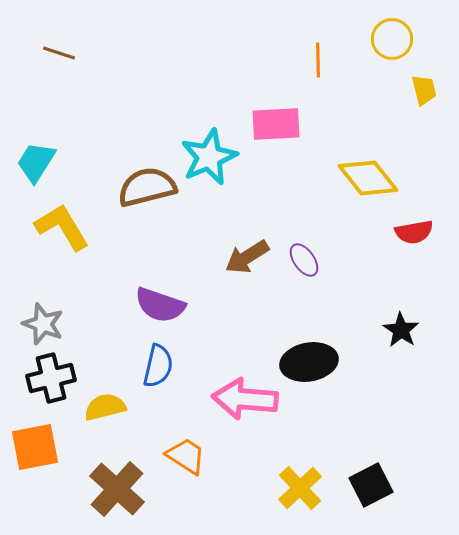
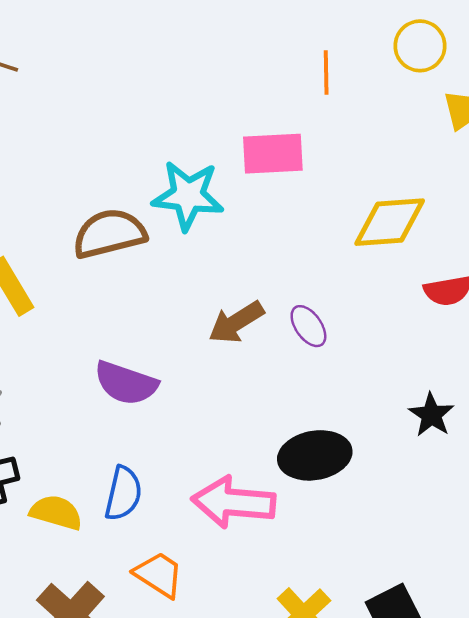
cyan star: (209, 157) -> (188, 195), turned 30
yellow diamond: (368, 178) -> (390, 222), turned -56
blue semicircle: (158, 366) -> (123, 493), moved
yellow semicircle: (105, 407) -> (56, 512), turned 30

